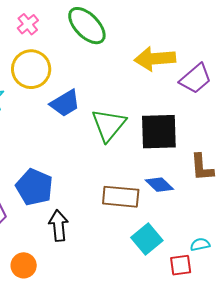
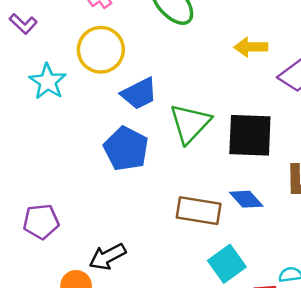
yellow arrow: (155, 59) -> (251, 47), size x0.7
blue pentagon: (34, 187) -> (126, 149), moved
black arrow: (58, 225) -> (107, 257), moved, turned -116

